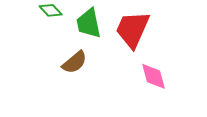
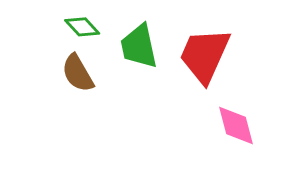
brown semicircle: (75, 62) -> (78, 73), moved, turned 100

